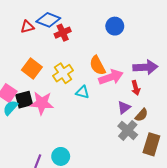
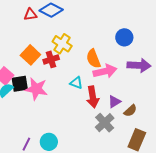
blue circle: (115, 26) -> (124, 37), moved
red cross: (63, 33) -> (51, 59), moved
yellow cross: (63, 73) -> (62, 44), moved, turned -30
red arrow: (136, 88) -> (93, 97), moved, size x1.5
gray cross: (128, 130) -> (105, 123), moved

